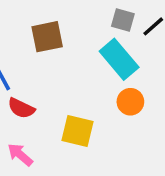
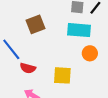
cyan rectangle: (119, 59) -> (79, 30), turned -35

